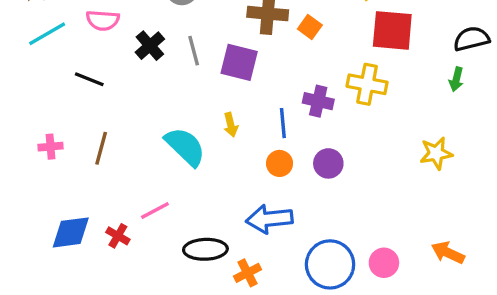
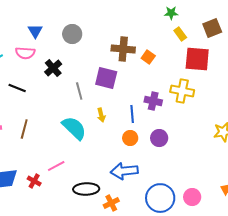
gray line: (194, 51) -> (79, 91), moved

